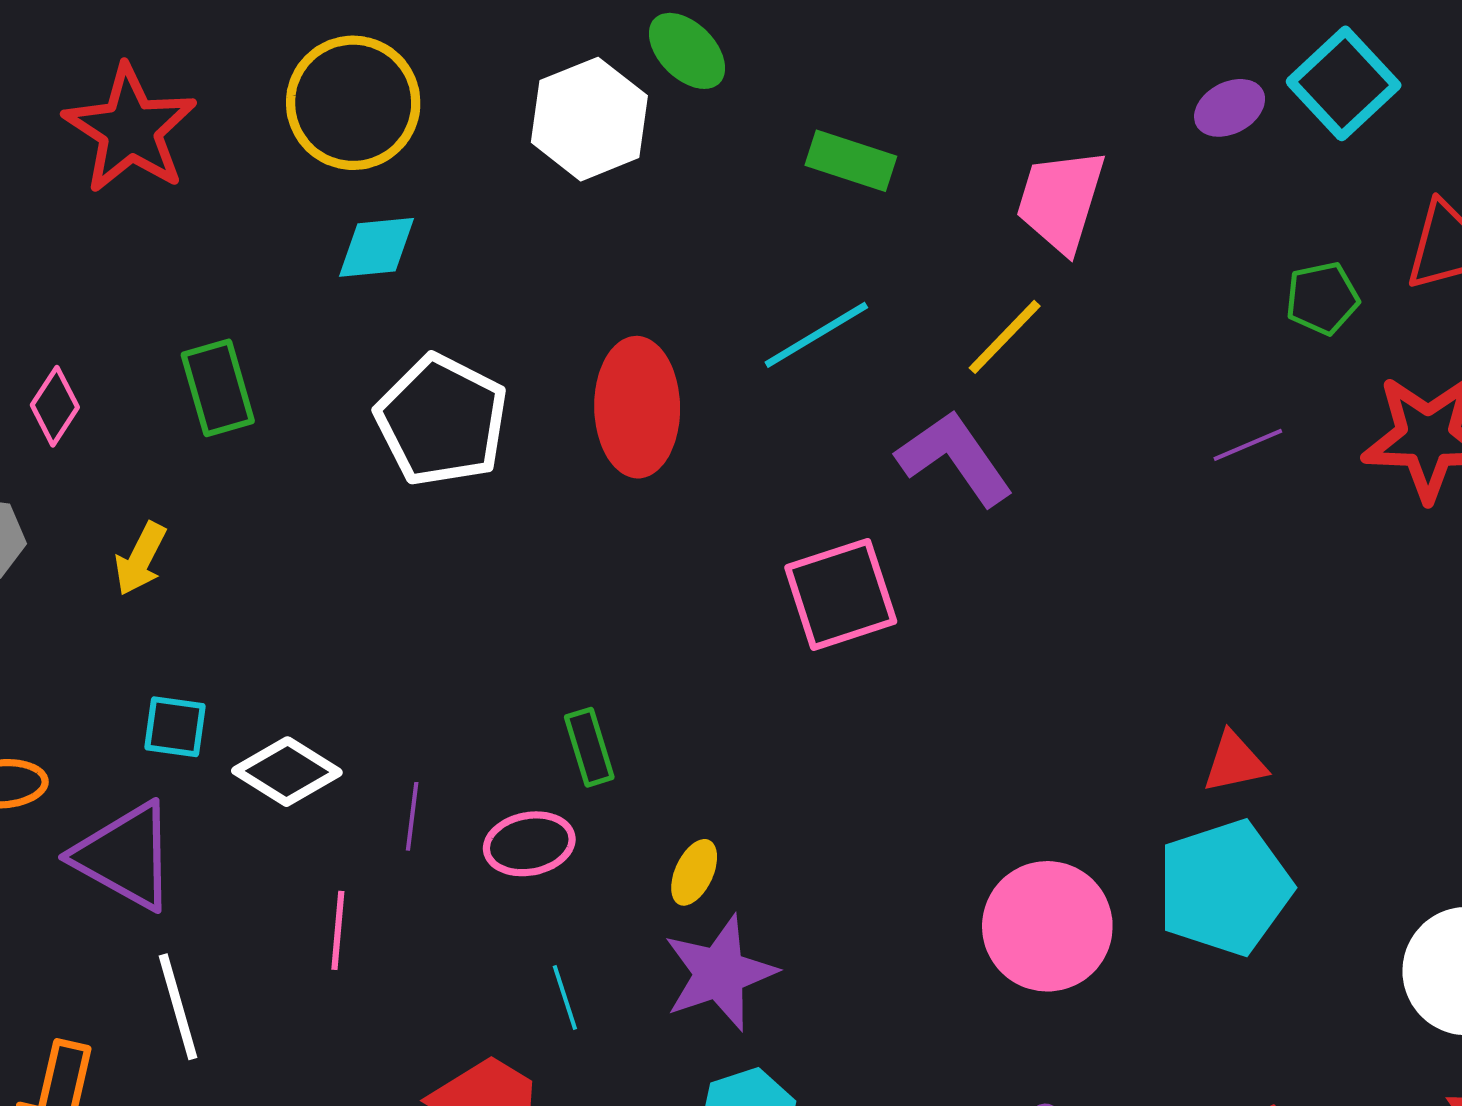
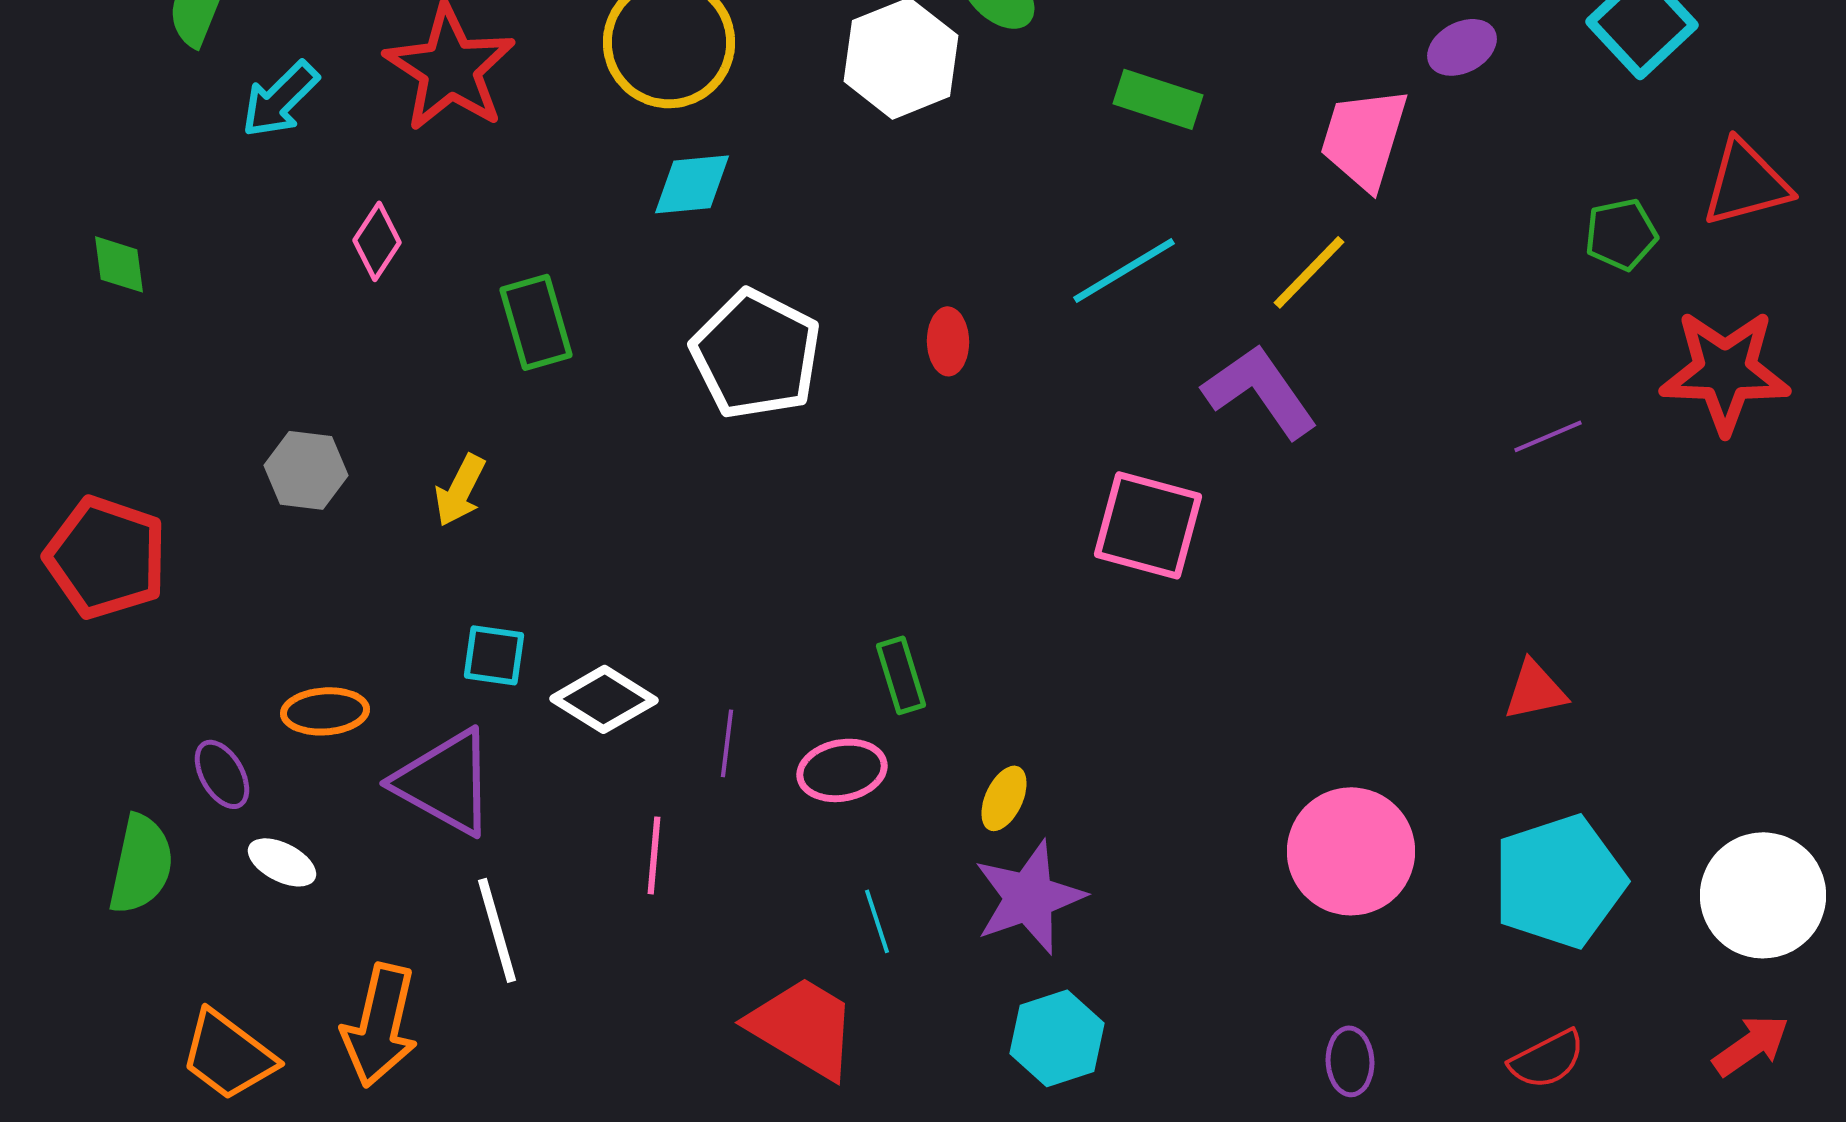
purple ellipse: (1230, 108) -> (1462, 47), moved
pink diamond: (55, 406) -> (377, 241), moved
red ellipse: (637, 407) -> (948, 341), size x0.5
purple line: (1248, 445) -> (1548, 436), moved
pink square: (841, 594) -> (1148, 525), turned 33
cyan pentagon: (1224, 888) -> (1559, 881), moved

